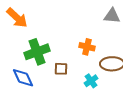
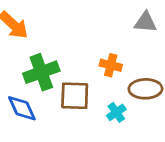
brown square: (61, 69) -> (75, 96), size x1.6

